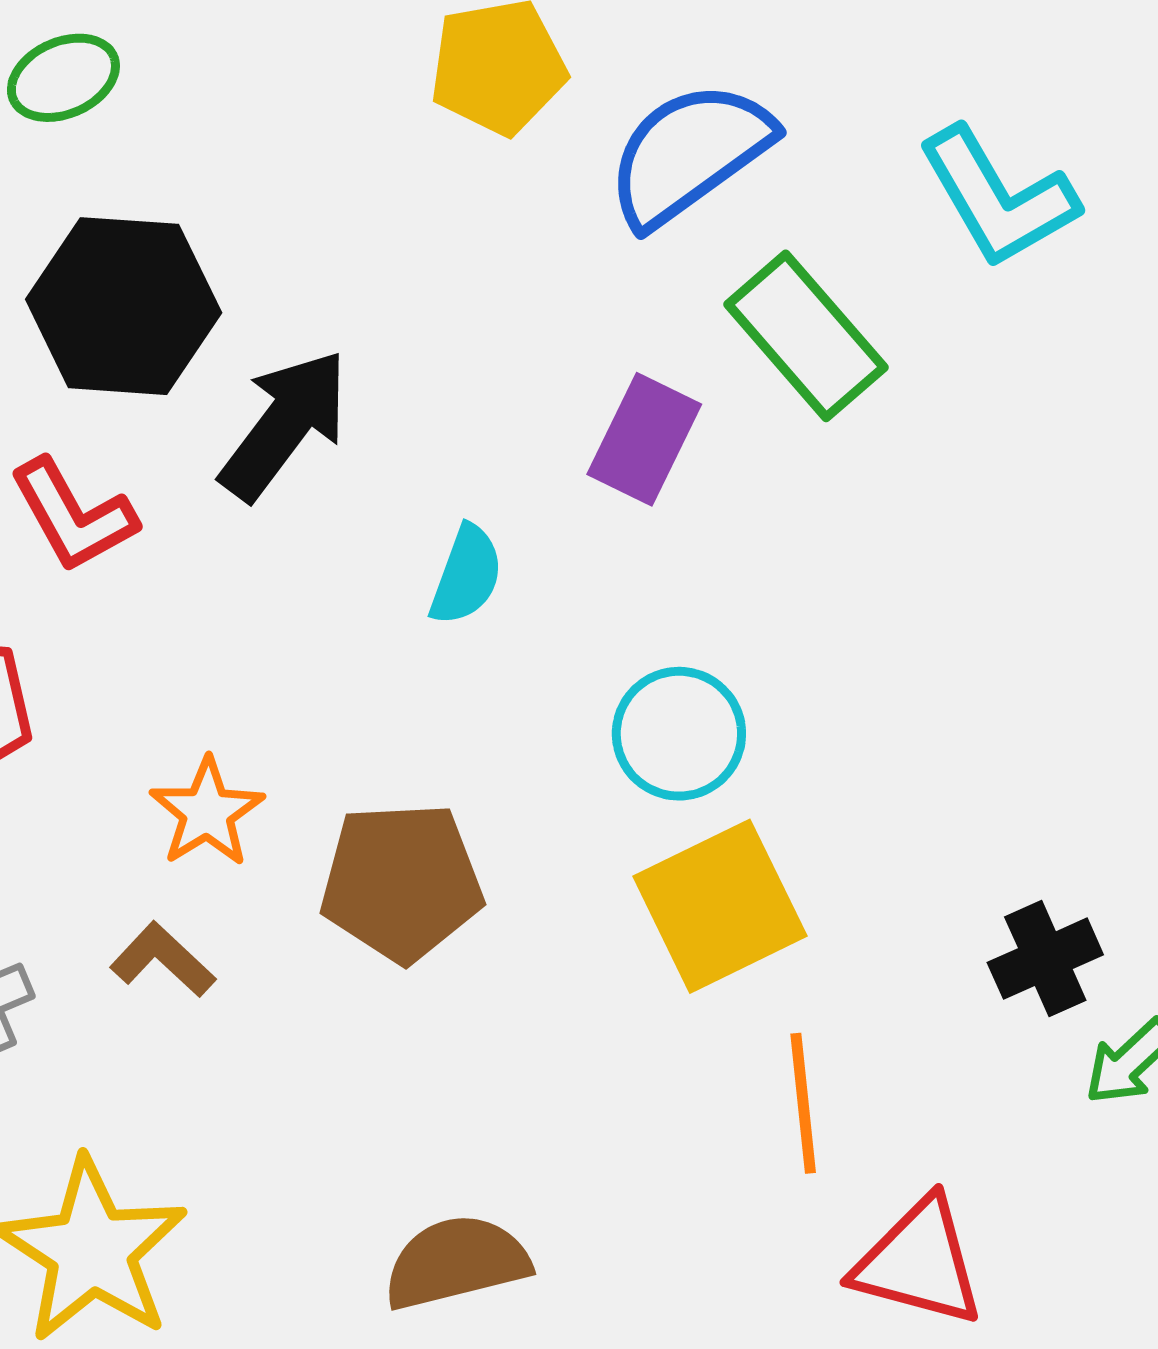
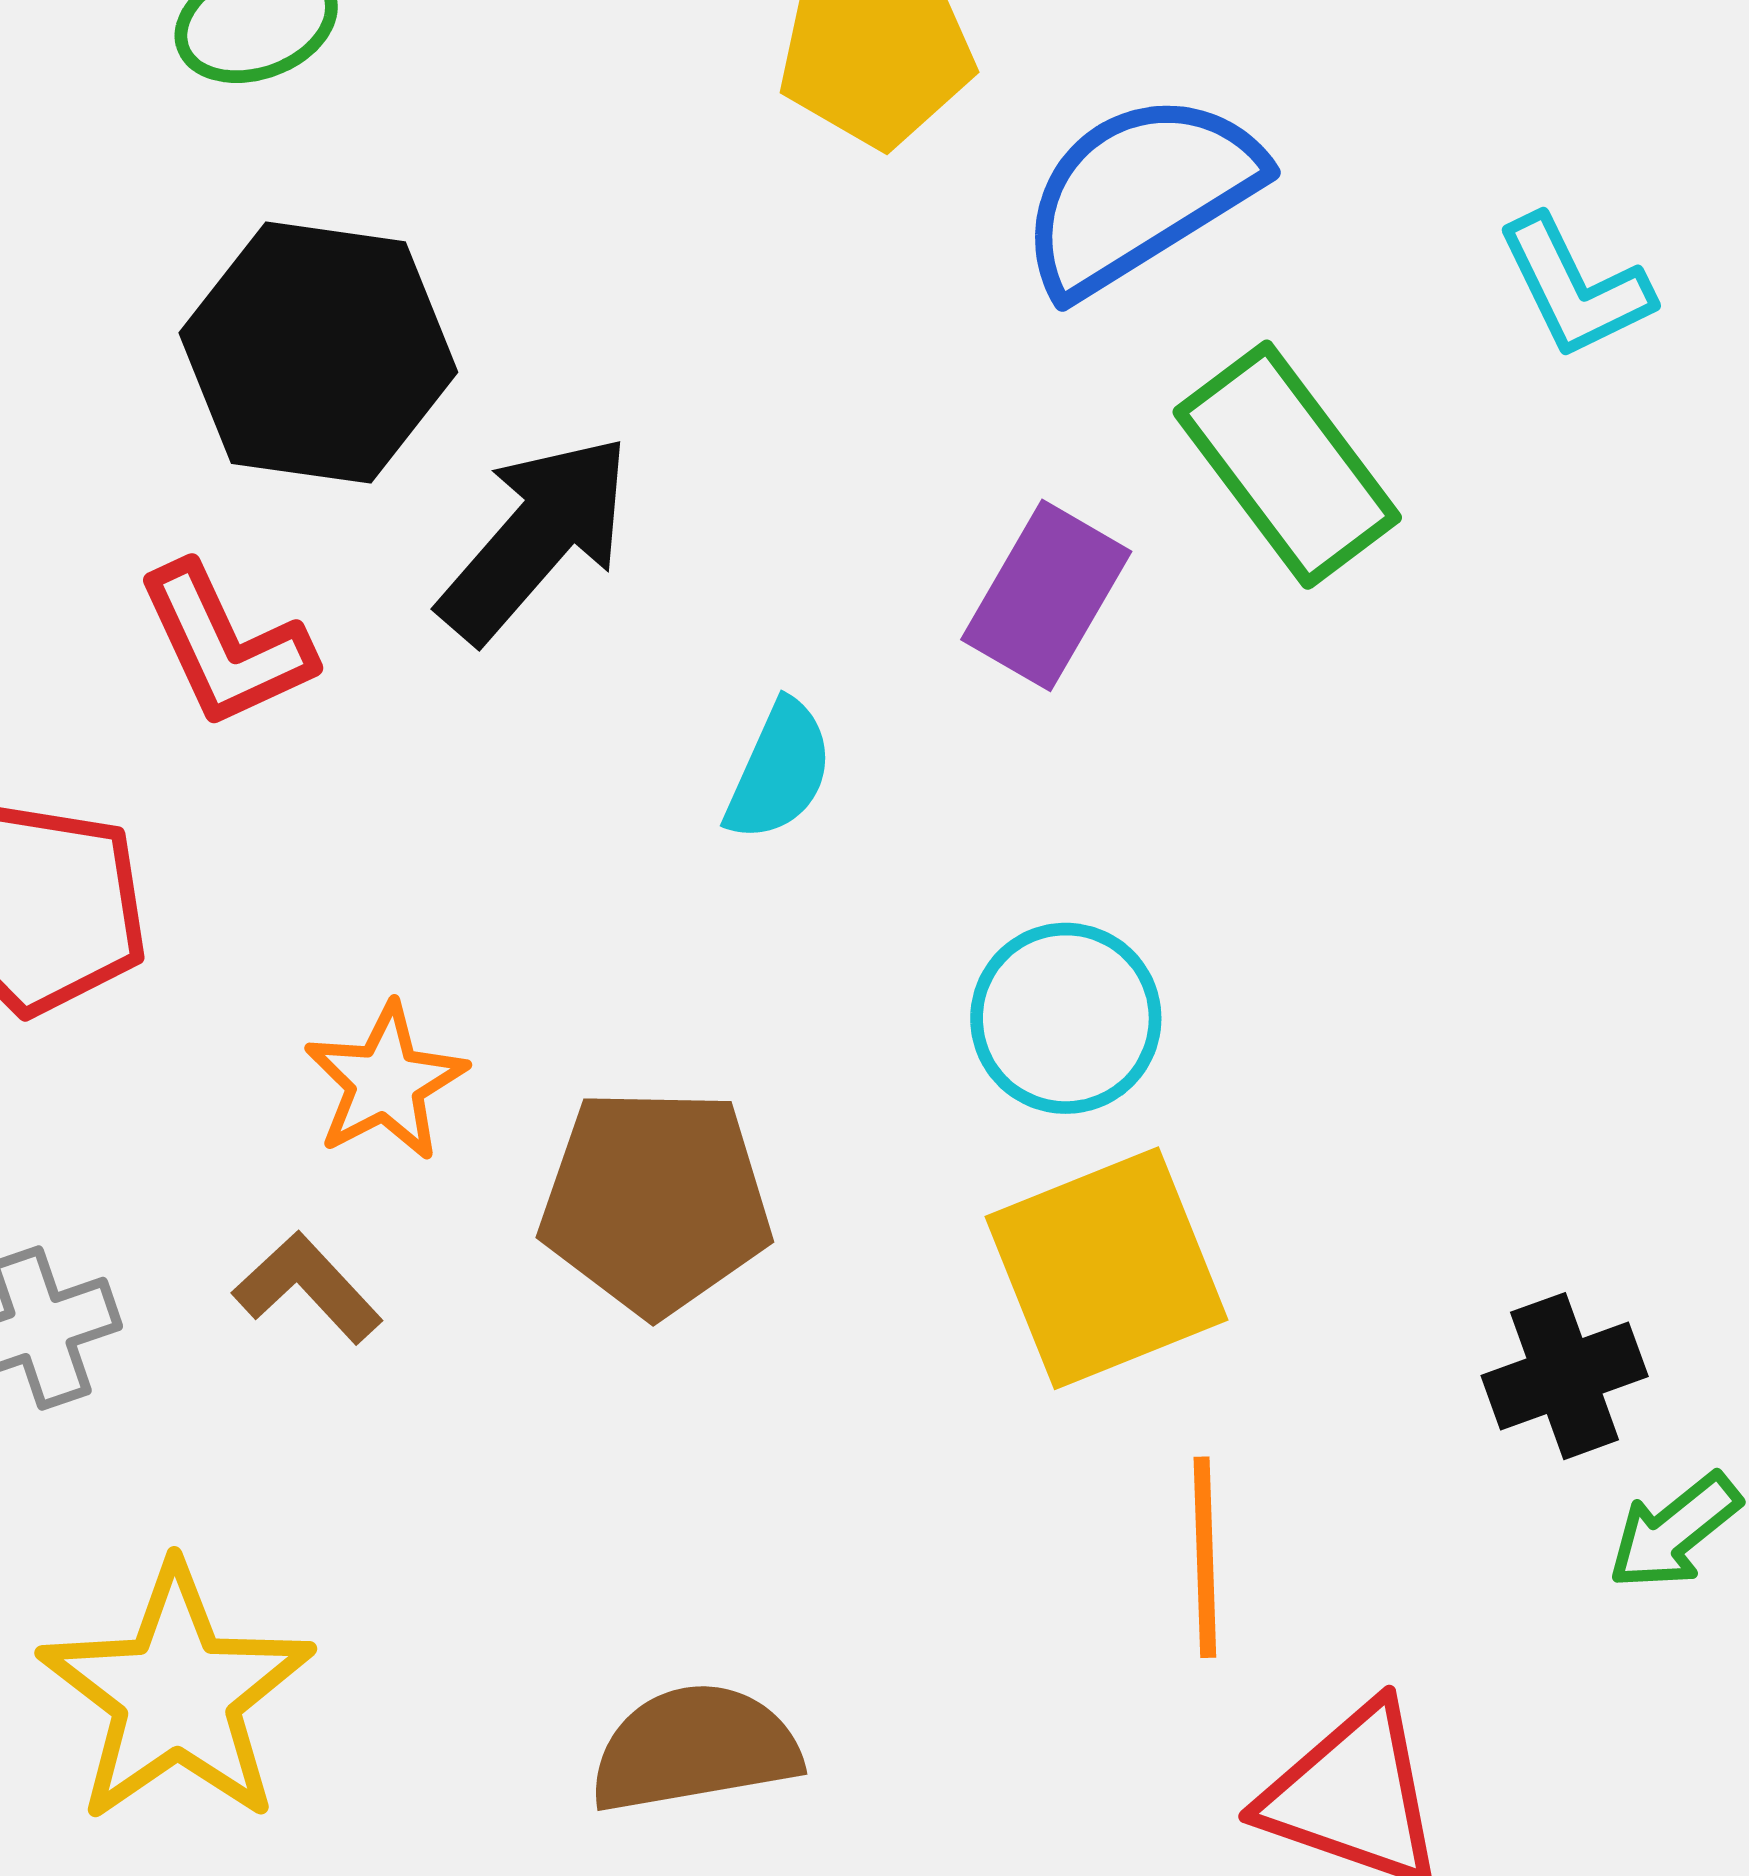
cyan L-shape: (998, 197) -> (1575, 287), size x0.7

